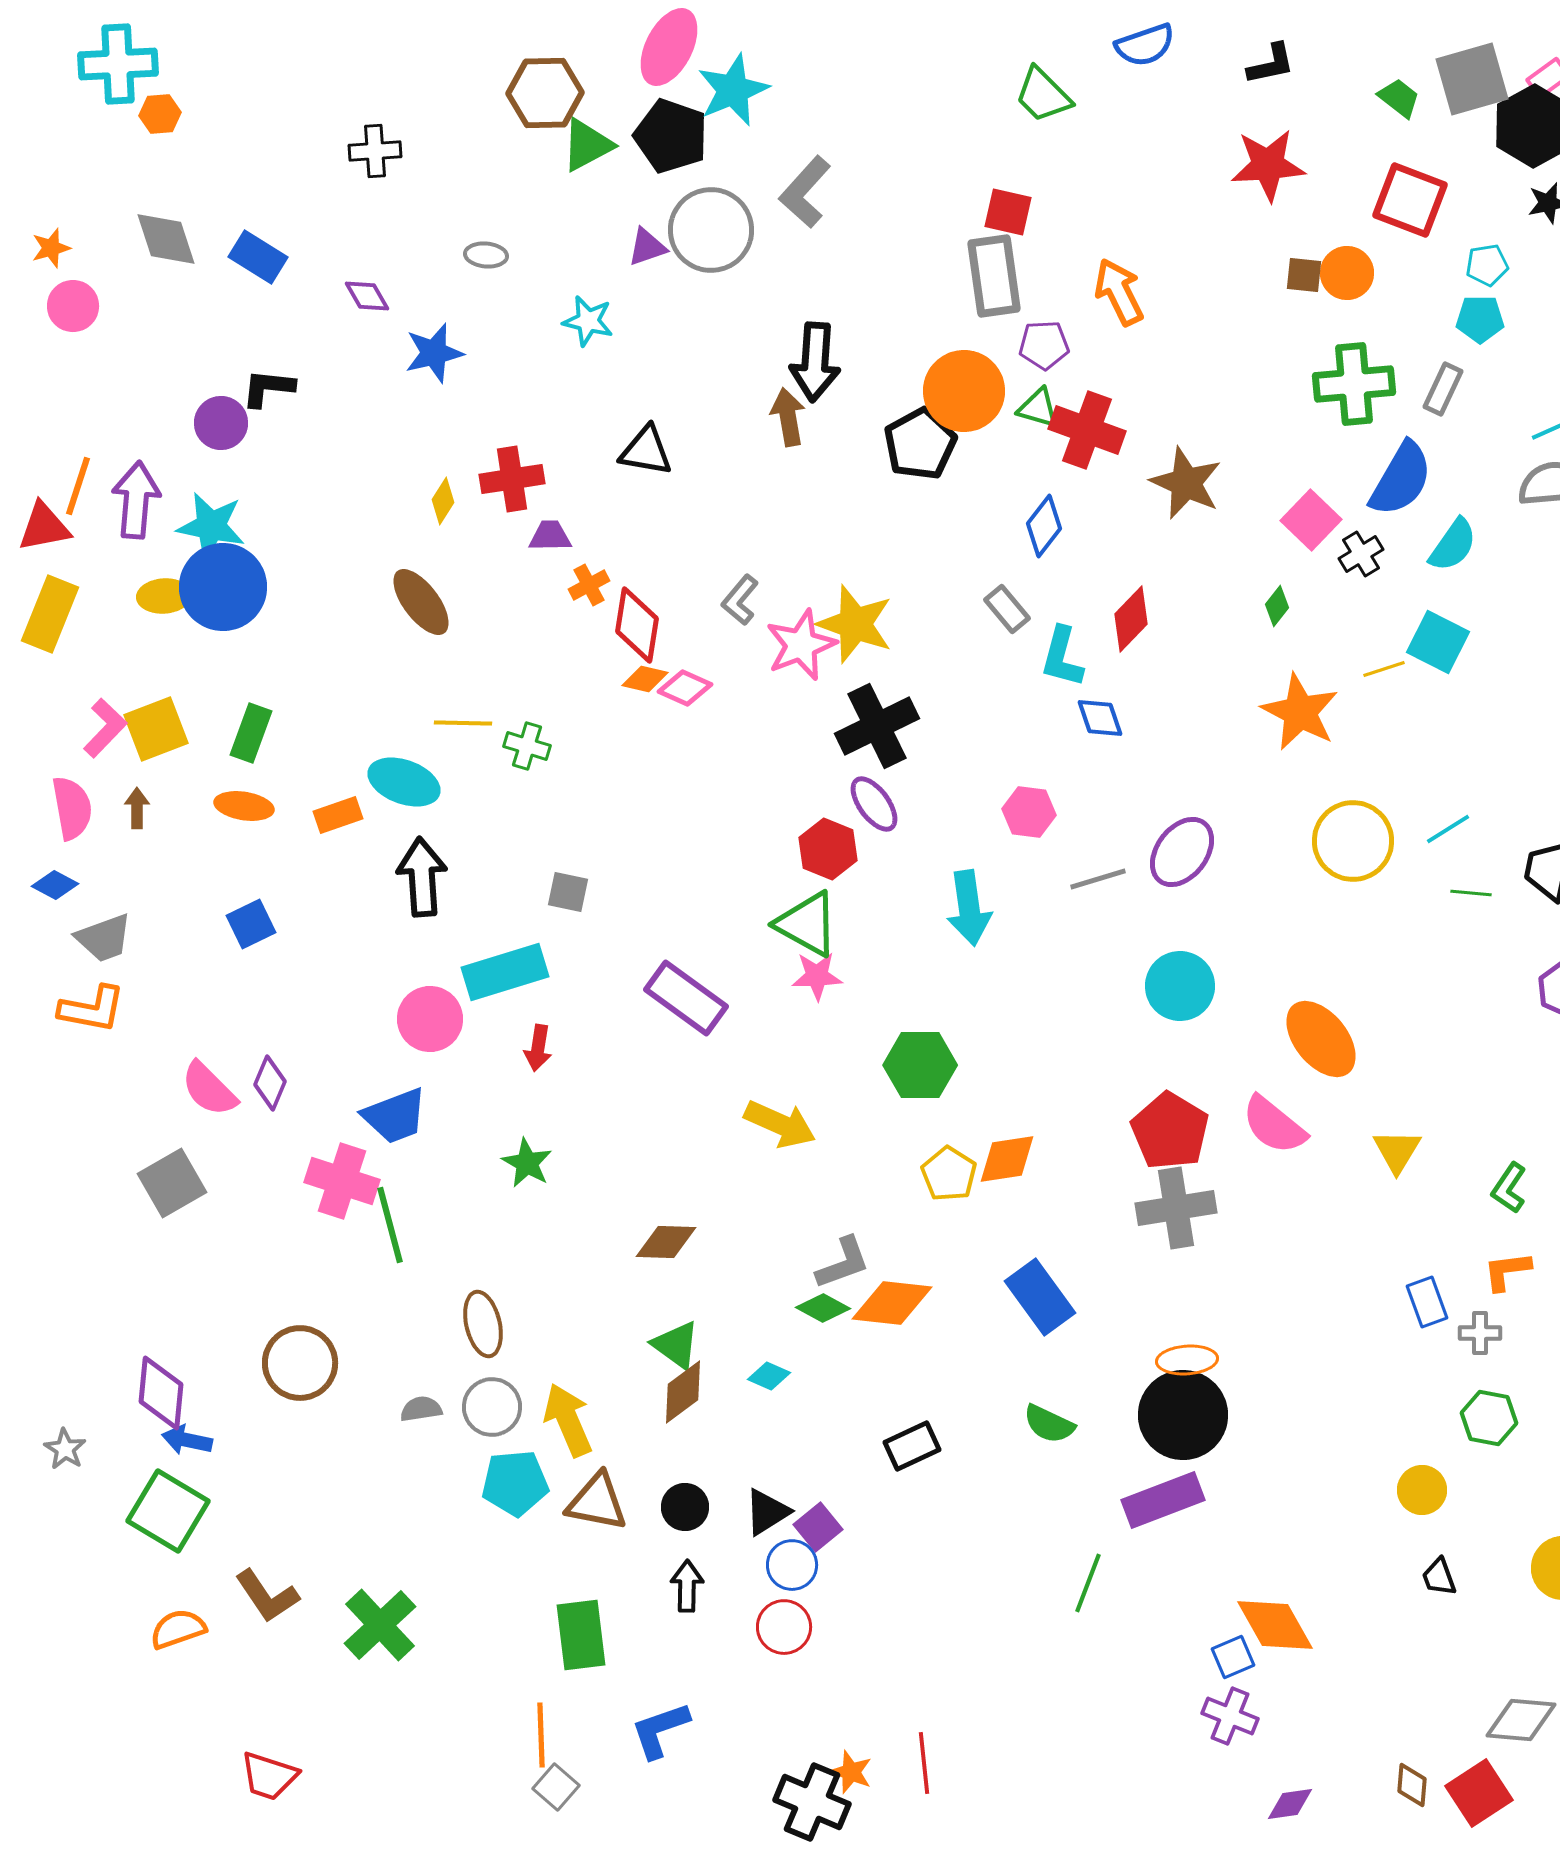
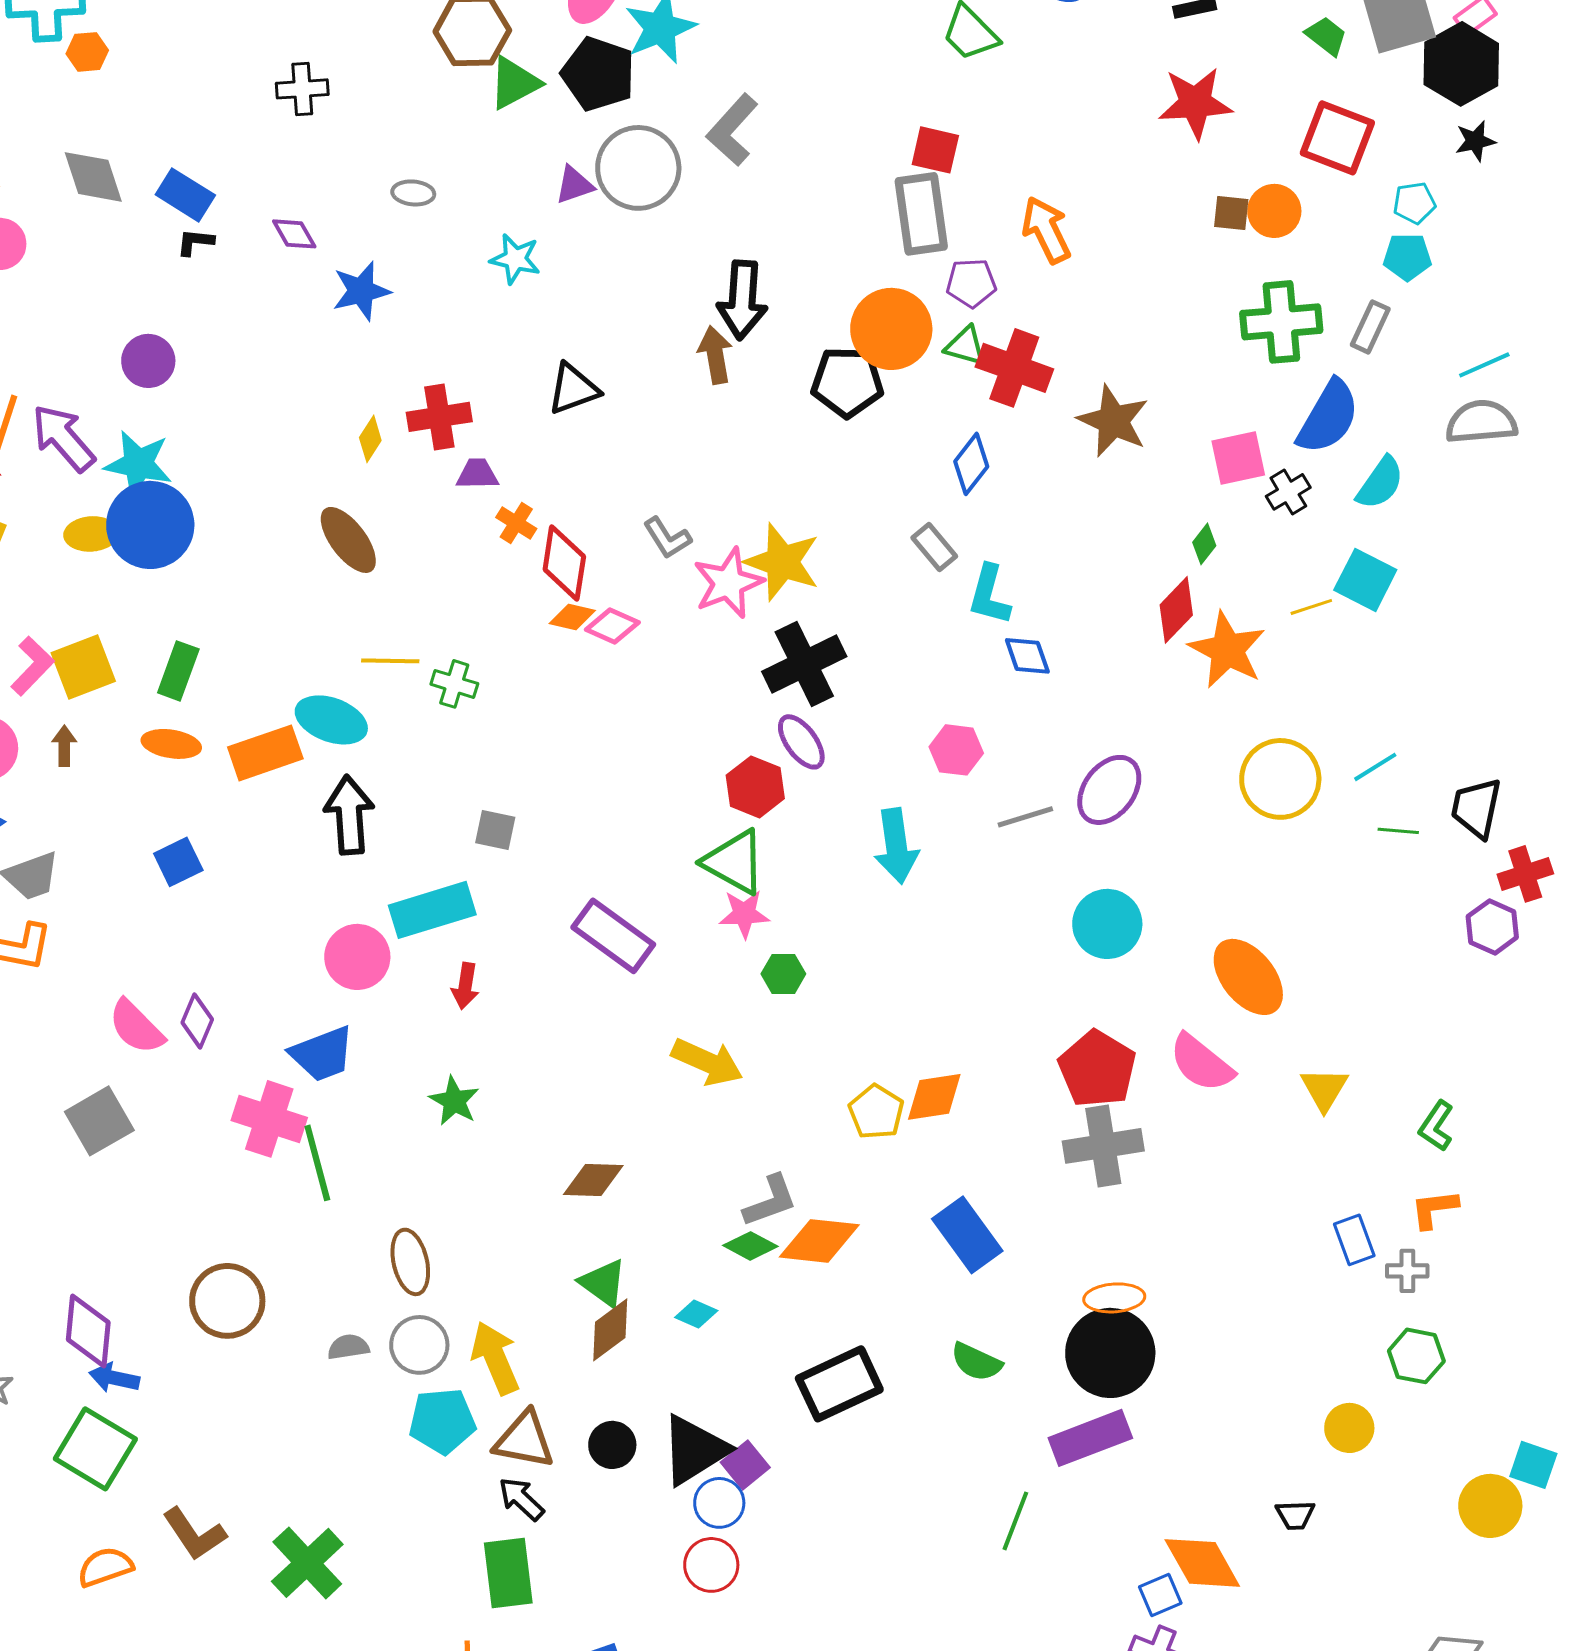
black L-shape: (268, 388) -> (195, 242), moved, size x0.7
black pentagon: (920, 444) -> (847, 382), turned 30
black triangle: (646, 451) -> (573, 389), turned -30
purple arrow: (136, 500) -> (63, 438), turned -46
pink square: (1311, 520) -> (1238, 458), turned 34
orange cross: (589, 585) -> (516, 523), turned -30
gray L-shape: (740, 600) -> (667, 538), turned -72
red diamond: (1131, 619) -> (1176, 610), moved
orange rectangle: (338, 815) -> (265, 753), size x1.5
green hexagon: (920, 1065) -> (783, 974), moved, size x0.6
black rectangle: (912, 1446) -> (839, 1384), size x1.5
black triangle: (767, 1512) -> (694, 1450), size x1.5
black trapezoid: (1439, 1577) -> (1295, 1515), moved, turned -72
black arrow: (687, 1586) -> (521, 1499), moved, turned -48

